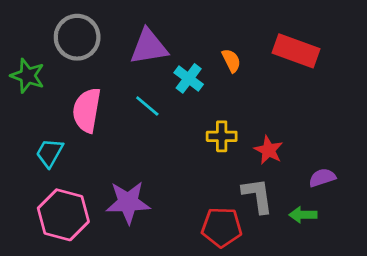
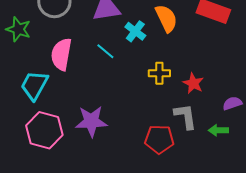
orange semicircle: (231, 61) -> (166, 18), size x1.6
cyan trapezoid: (50, 153) -> (34, 85), size x1.4

